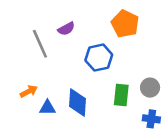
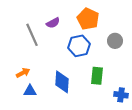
orange pentagon: (125, 24) -> (88, 19), moved
gray circle: (150, 88) -> (115, 41), moved
blue triangle: (47, 108) -> (30, 91), moved

